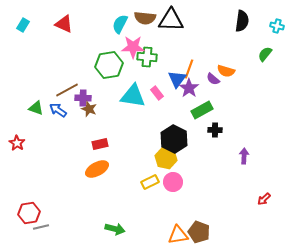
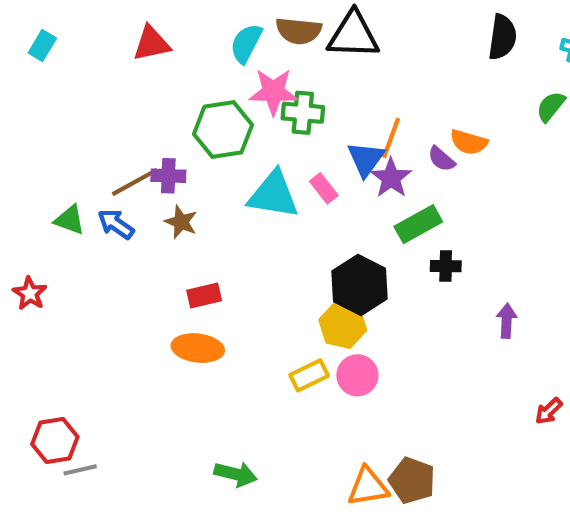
red triangle: (64, 24) -> (152, 43), moved, turned -36
purple cross: (83, 98) -> (168, 176), moved
orange ellipse: (97, 169) -> (198, 348), turned 35

